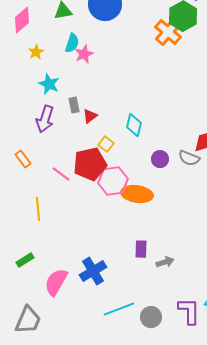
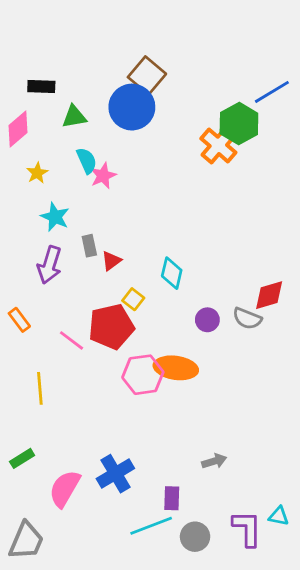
cyan semicircle: (72, 43) -> (87, 161), turned -42
pink hexagon: (113, 181) -> (143, 375), moved
purple rectangle: (141, 249) -> (172, 498), moved

